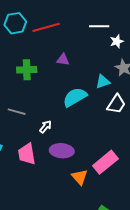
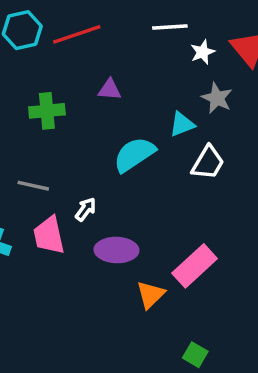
pink trapezoid: (27, 154) -> (49, 235), moved
orange triangle: (80, 177) -> (151, 295), turned 30

